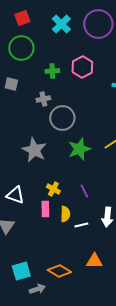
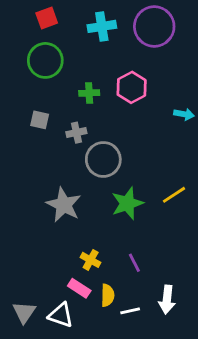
cyan cross: (61, 24) -> (102, 26), turned 36
gray square: (11, 84) -> (40, 120), moved
white triangle: (15, 195) -> (61, 315), moved
pink rectangle: (45, 209) -> (79, 288), turned -56

